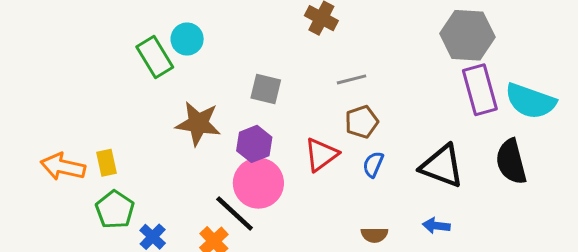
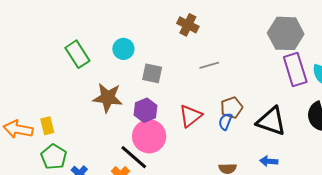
cyan circle: (187, 39) -> (123, 49), moved
brown pentagon: (362, 122) -> (232, 108), moved

